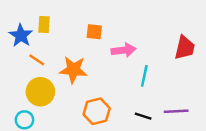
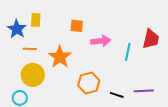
orange line: (37, 60) -> (30, 49), turned -32
orange star: (73, 70) -> (60, 57), turned 30
cyan line: (144, 76) -> (128, 52), moved
orange hexagon: (97, 111) -> (89, 83), moved

